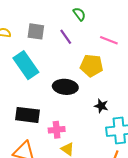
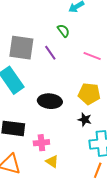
gray square: (36, 31) -> (21, 48), size x1.5
yellow pentagon: (92, 66) -> (89, 94), moved

